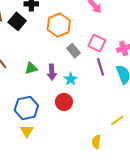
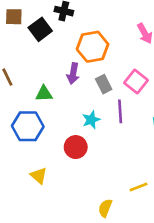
purple line: (100, 67) -> (120, 111), moved
purple arrow: (52, 72) -> (73, 73), moved
blue hexagon: (26, 108) -> (28, 126), moved
yellow triangle: (27, 131) -> (39, 176), moved, turned -32

